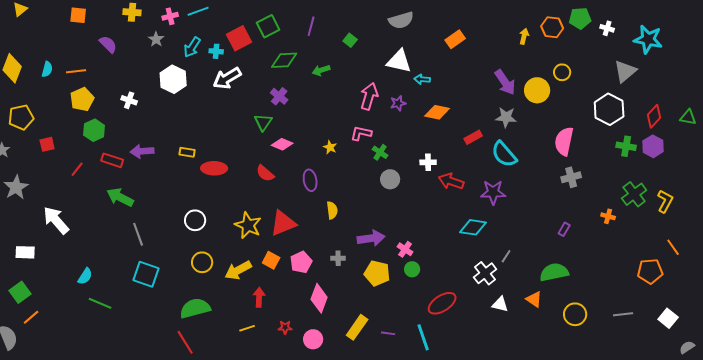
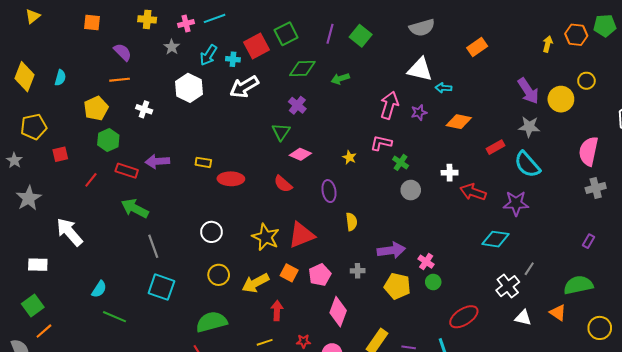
green square: (350, 40) -> (361, 36), moved, size x1.5
orange line: (76, 71) -> (120, 80), moved

